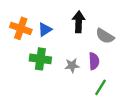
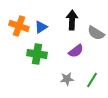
purple semicircle: (94, 61) -> (76, 51), moved, turned 56
gray star: (72, 66) -> (67, 79), moved

